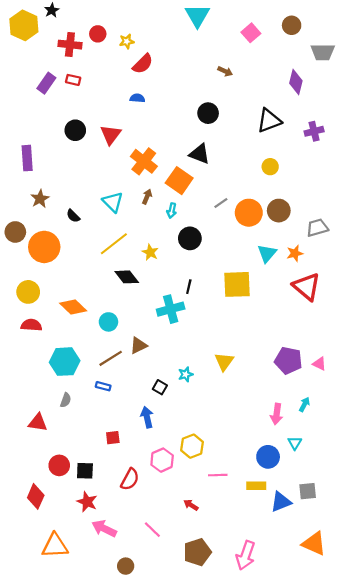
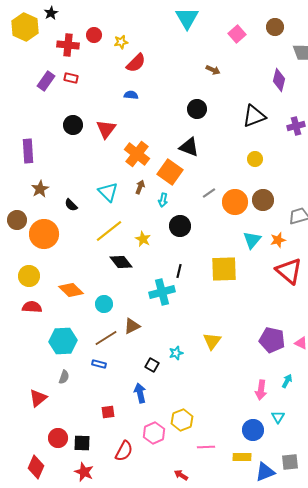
red triangle: (38, 423) -> (38, 398), turned -48

